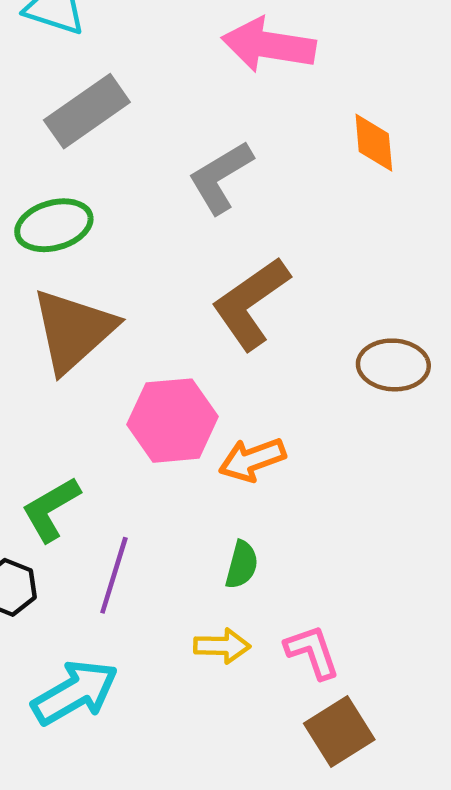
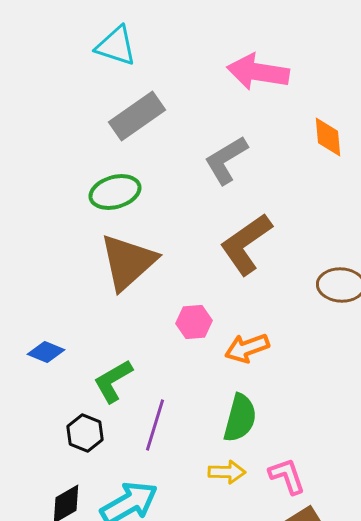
pink hexagon: (173, 421) -> (194, 322), size x0.6
green semicircle: (242, 565) -> (240, 418), size x1.5

